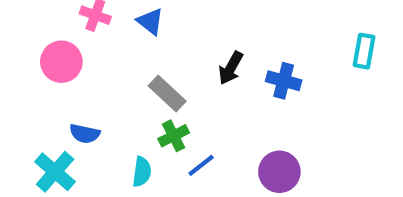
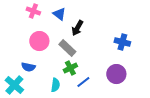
pink circle: (61, 62) -> (39, 41), moved
black arrow: (231, 68) -> (77, 28), moved
purple circle: (279, 172) -> (116, 74), moved

